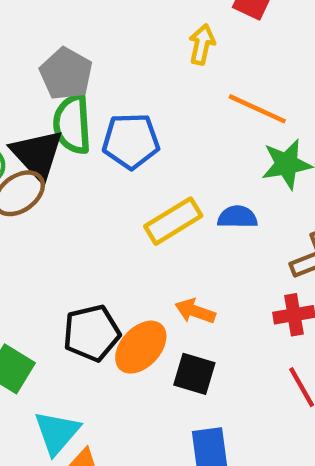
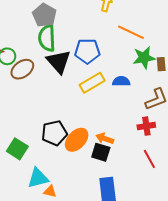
blue pentagon: (131, 141) -> (87, 51), moved
black triangle: (37, 155) -> (59, 62), moved
orange arrow: (195, 311) -> (105, 138), moved
cyan triangle: (57, 433) -> (38, 178), turned 35

